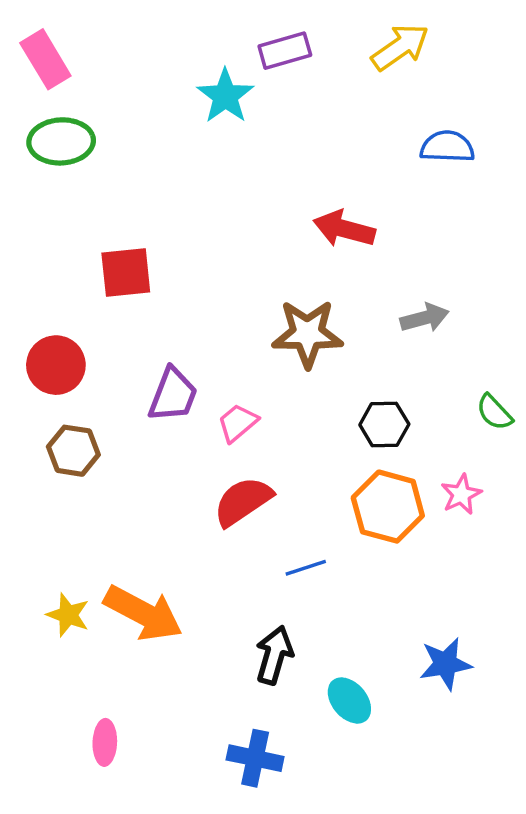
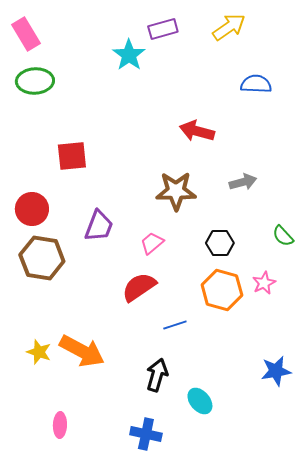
pink trapezoid: (238, 423) -> (152, 243), moved
brown hexagon: (73, 451) -> (42, 258), size x1.5
blue star: (445, 664) -> (276, 371), moved

